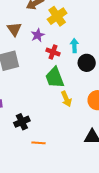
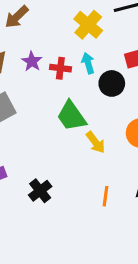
yellow cross: (57, 16) -> (88, 25), moved
red cross: (53, 52) -> (60, 68), moved
orange line: (38, 143) -> (105, 196), moved, turned -72

